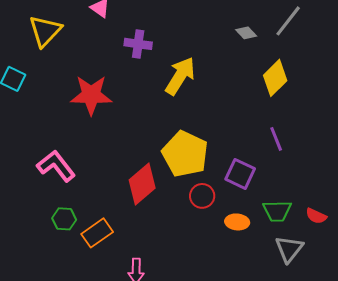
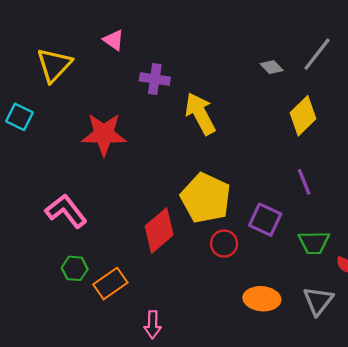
yellow arrow: (180, 76) -> (200, 114), turned -60
green trapezoid: (277, 211) -> (314, 242), moved
orange ellipse: (237, 222) -> (262, 299), moved, size x1.4

